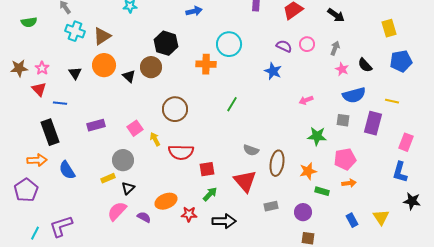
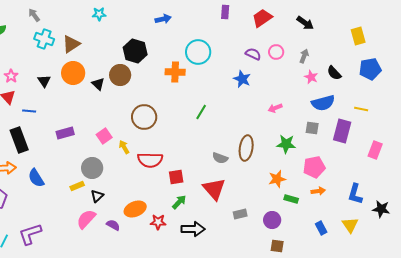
brown ellipse: (277, 163) -> (246, 148), moved
blue L-shape: (400, 172) -> (355, 194), moved

